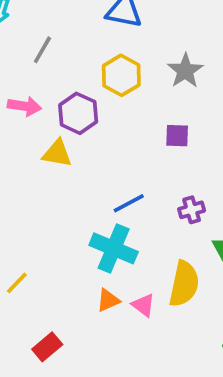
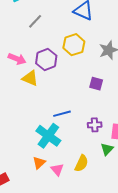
pink arrow: (24, 106) -> (17, 59), moved
yellow semicircle: (184, 284) -> (81, 163), size x0.7
orange triangle: (108, 300) -> (39, 163), turned -32

